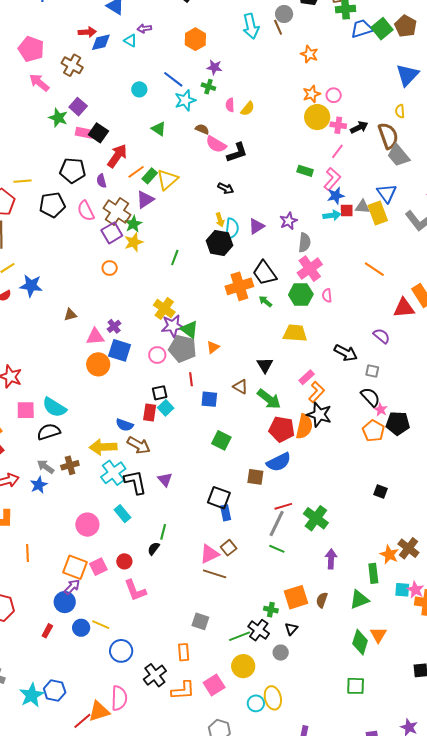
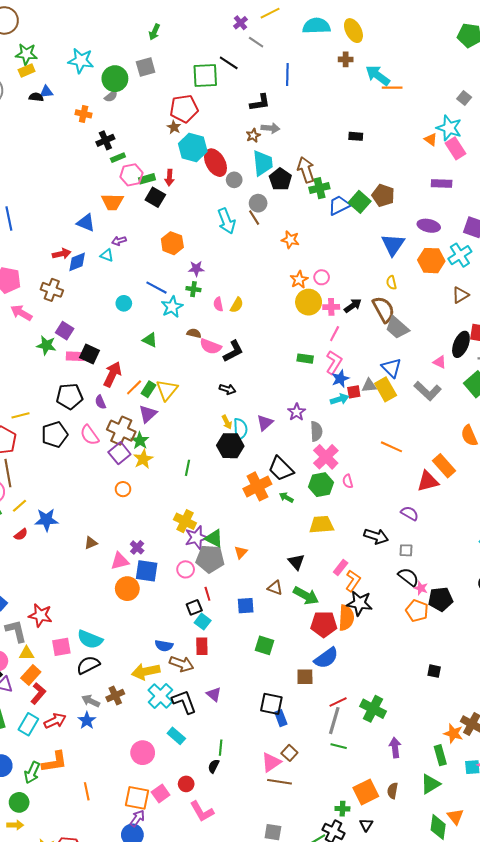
red line: (191, 379) -> (207, 594), moved
red rectangle: (150, 413) -> (202, 646), moved

